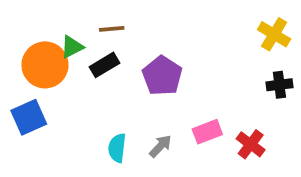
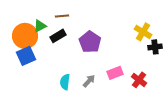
yellow cross: (274, 34) -> (143, 32), moved
blue square: (29, 117) -> (26, 56), moved

